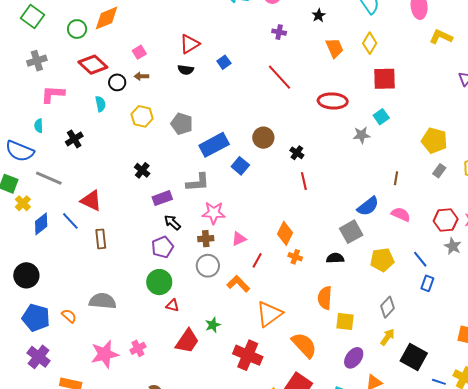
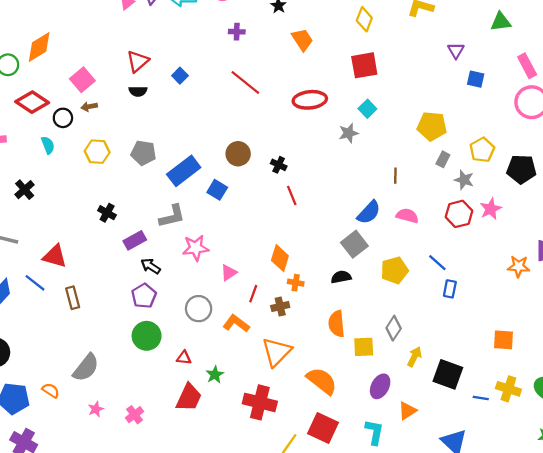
yellow diamond: (370, 43) -> (364, 19), moved
pink square: (139, 52) -> (82, 80), size x1.5
brown cross: (206, 239) -> (280, 307), moved
gray star: (453, 246) -> (464, 180), moved
gray semicircle: (103, 301) -> (86, 368), turned 132
red triangle: (172, 306) -> (184, 358), moved
gray diamond: (388, 307) -> (394, 328), moved
pink star: (105, 354) -> (96, 409), moved, size x0.5

